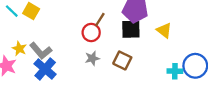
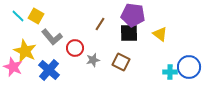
red circle: (91, 33) -> (75, 48), moved
yellow star: (19, 49) -> (25, 51), size x1.6
gray L-shape: (41, 51) -> (52, 37), moved

